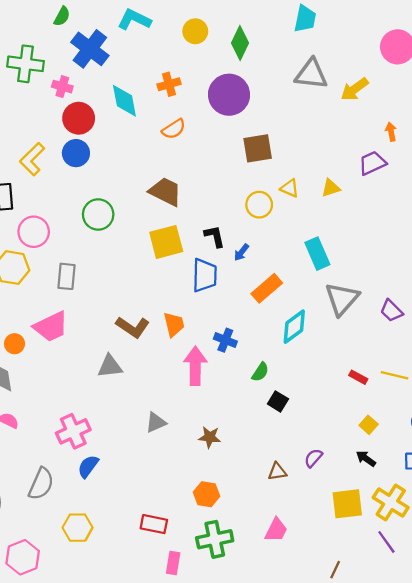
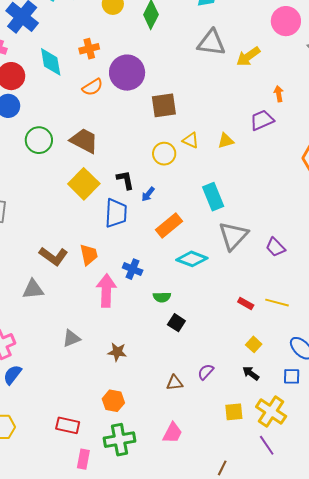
purple circle: (229, 95) -> (127, 73), moved
green circle: (98, 214) -> (39, 140), moved
yellow square: (166, 242) -> (84, 184), turned -32
cyan diamond: (294, 327) -> (192, 259), turned 56
green semicircle: (260, 372) -> (162, 297), turned 54
yellow square: (347, 504) -> (234, 412), size x0.7

